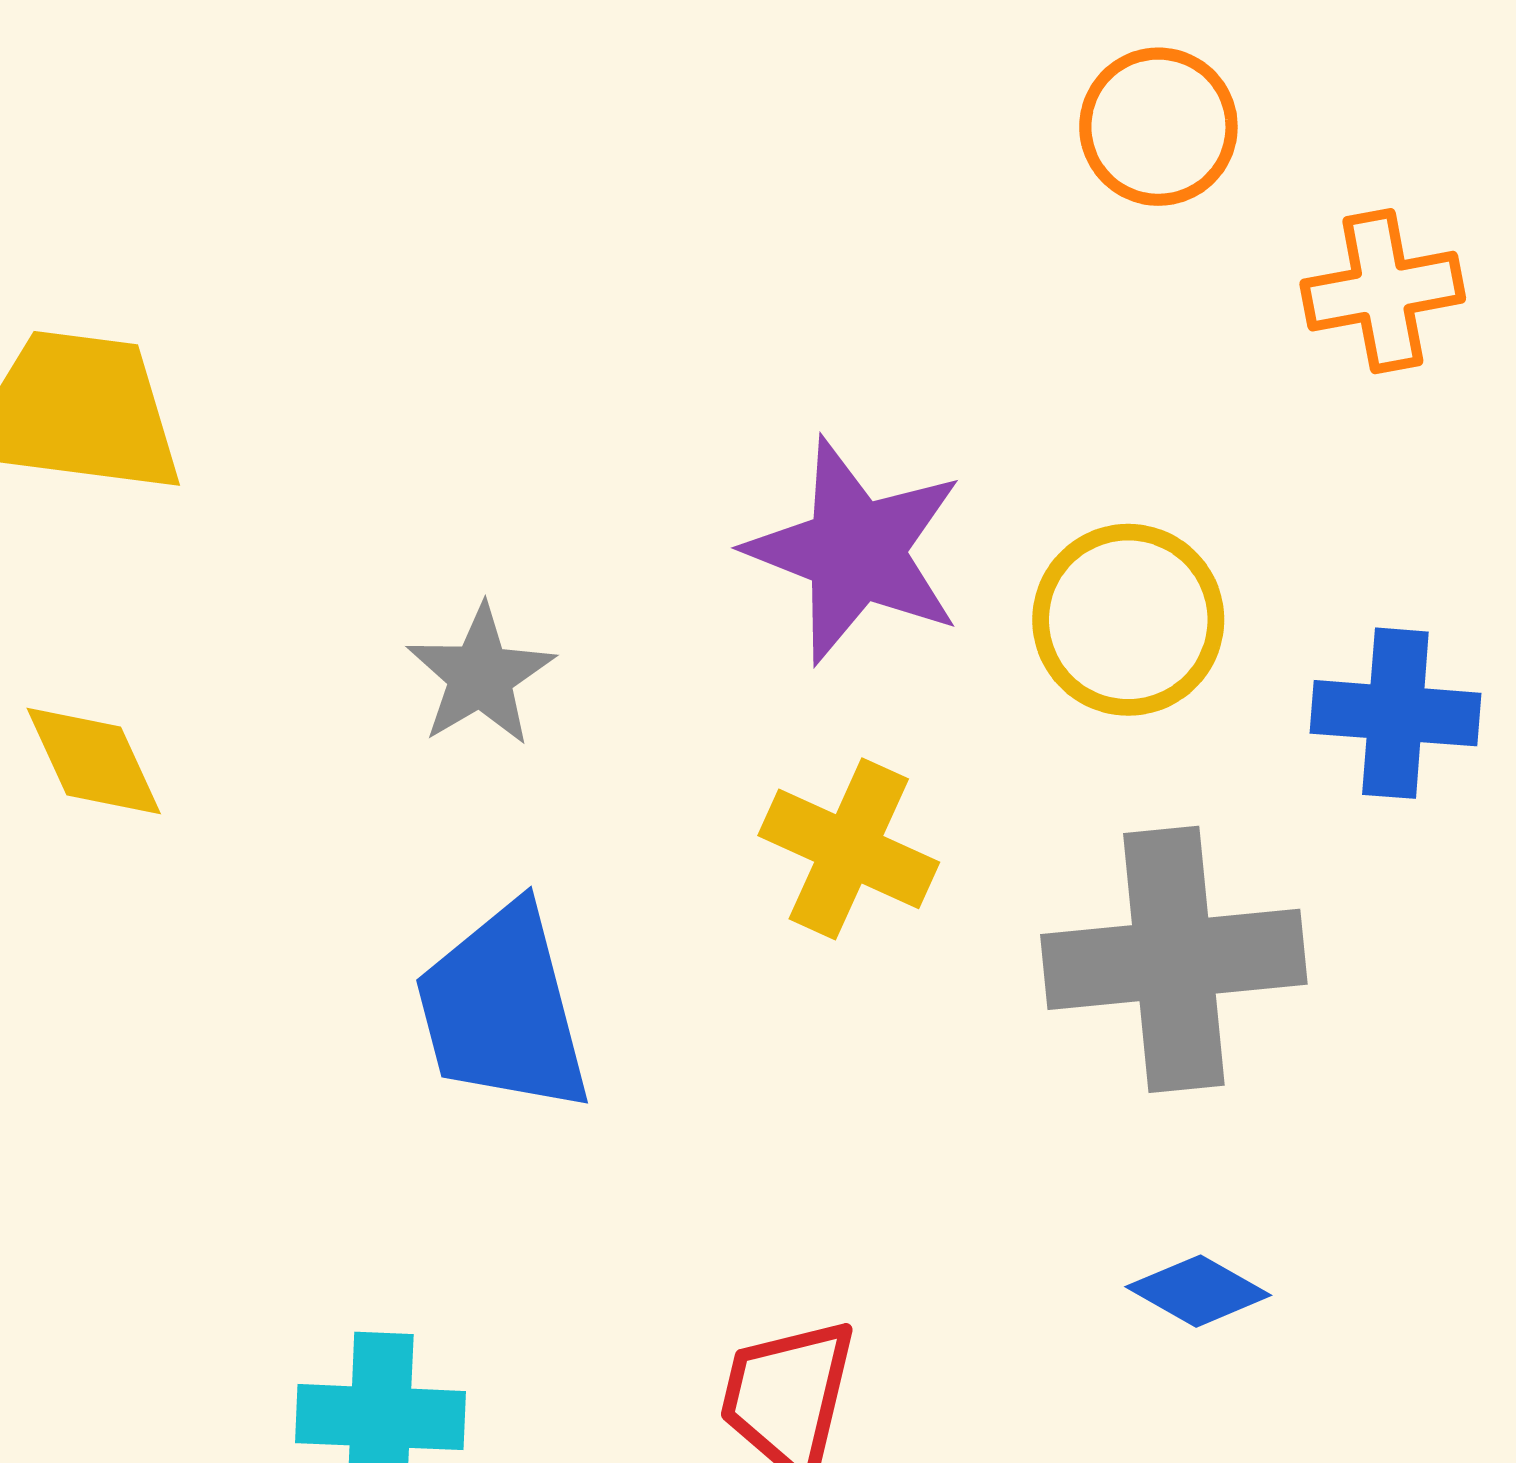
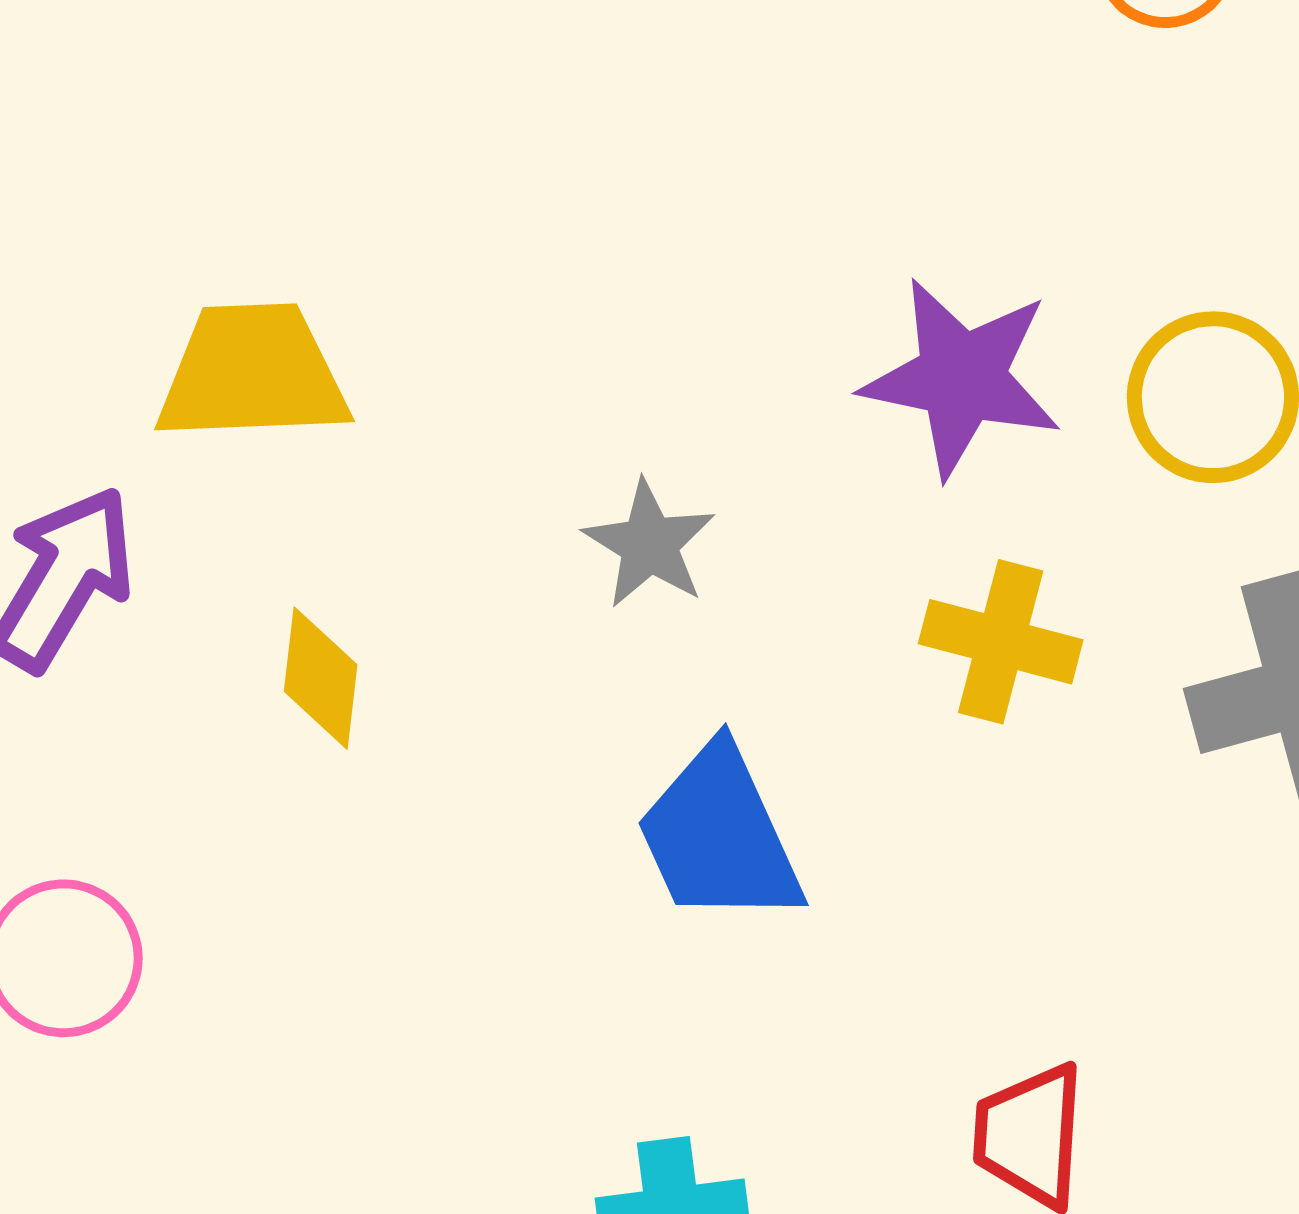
yellow diamond: (94, 761) -> (321, 678), turned 41

